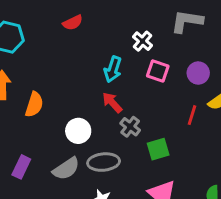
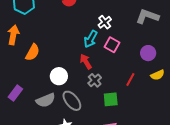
white cross: (143, 41) -> (105, 22), moved
pink square: (158, 71) -> (112, 45), moved
red line: (192, 115) -> (130, 79), moved
gray ellipse: (104, 162) -> (72, 101), turned 45

